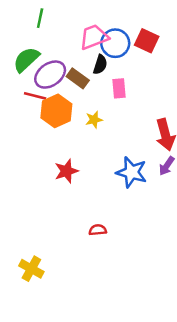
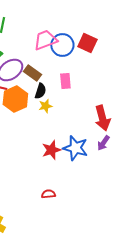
black semicircle: (100, 65) -> (40, 91), moved
red star: (66, 171) -> (51, 150), moved

